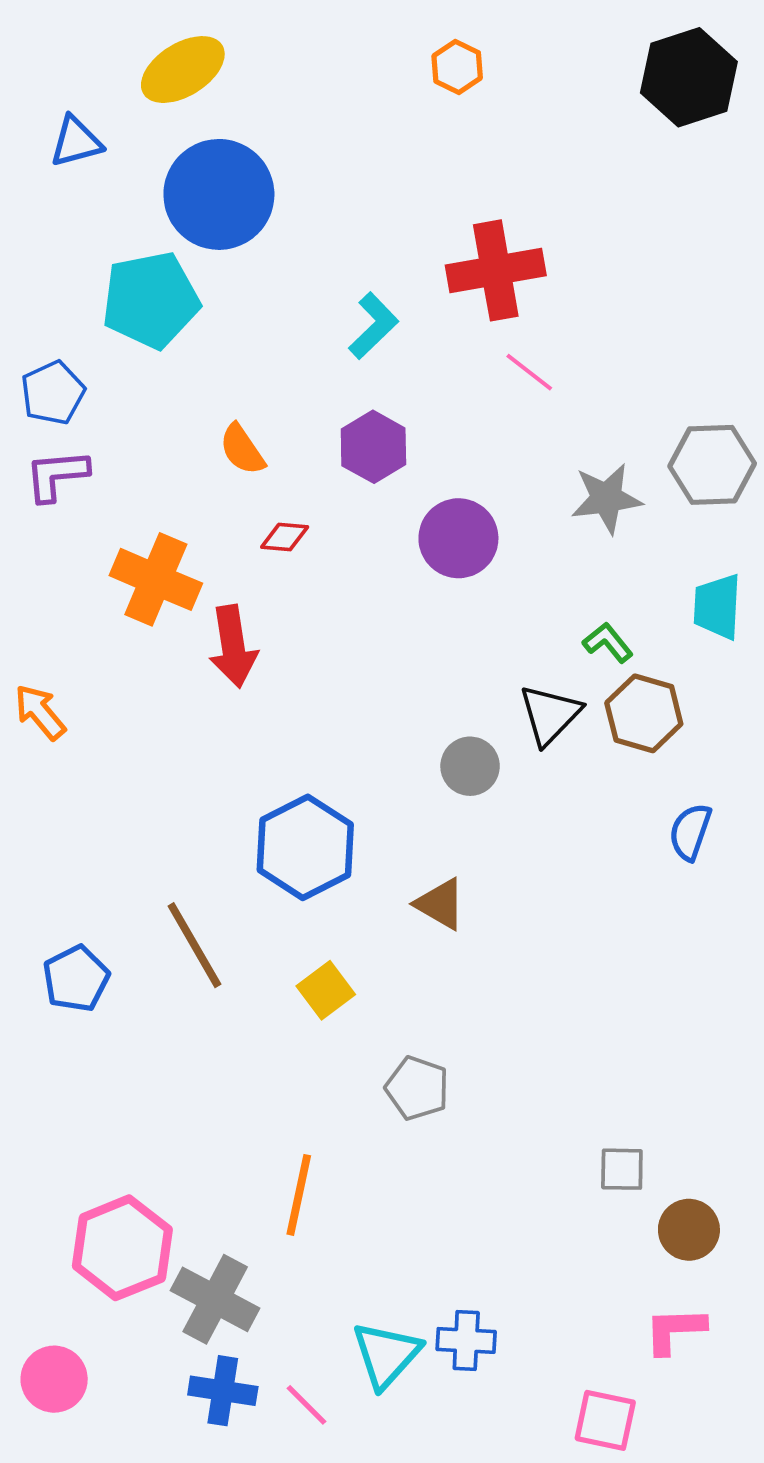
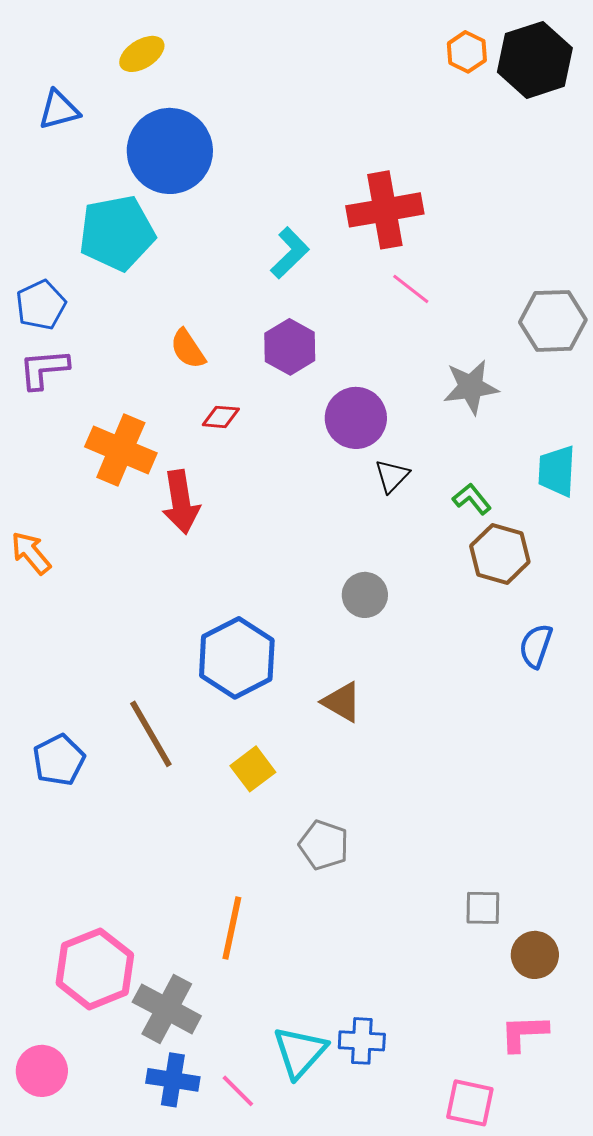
orange hexagon: (457, 67) -> (467, 52), moved
yellow ellipse: (183, 70) -> (142, 54), size x0.7
gray hexagon: (712, 465) -> (553, 321), moved
black triangle: (550, 715) -> (392, 476), moved, size x0.7

